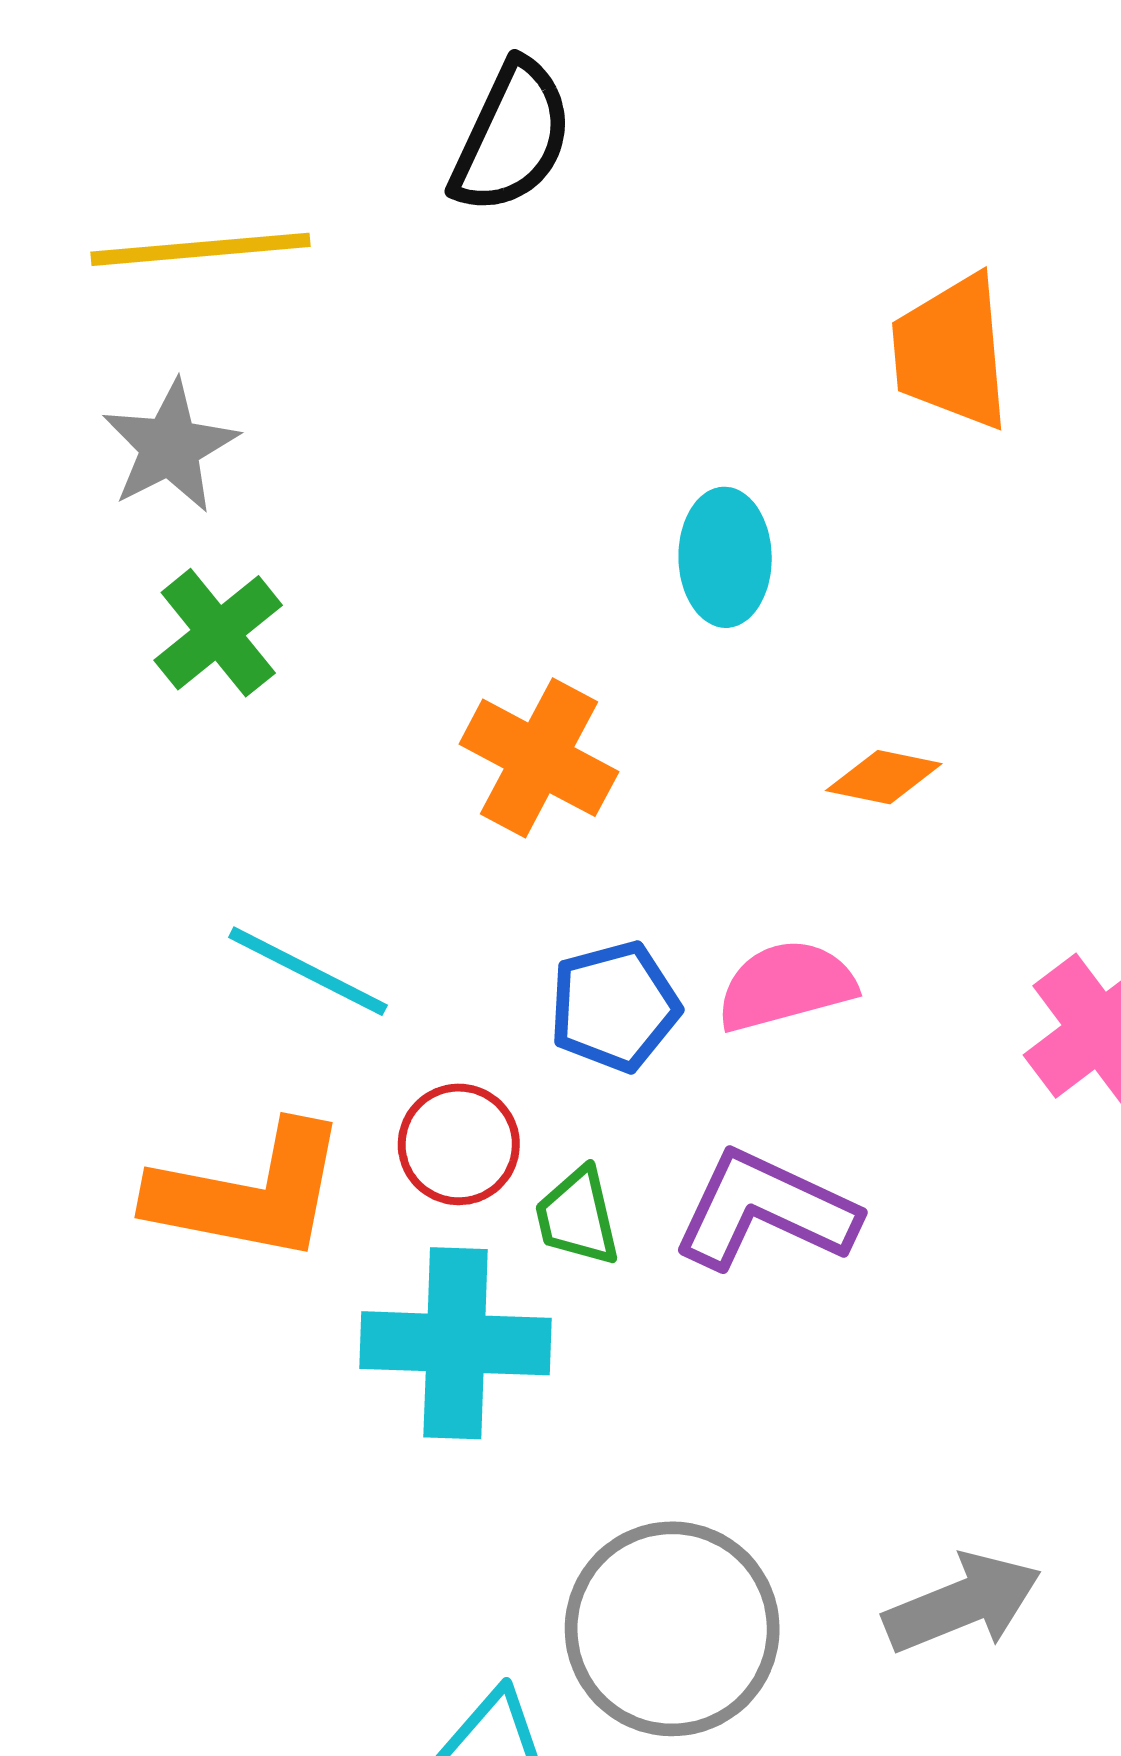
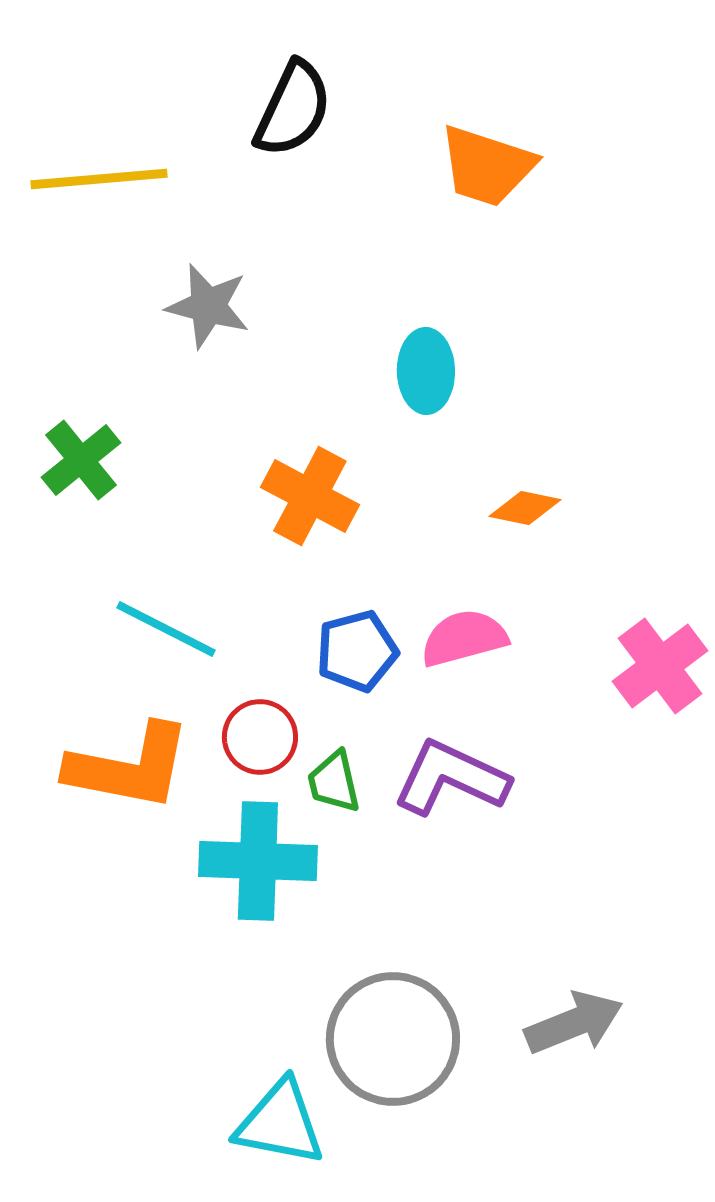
orange trapezoid: (951, 352) -> (487, 166), moved, turned -67
gray star: (170, 447) -> (208, 306), moved, turned -30
green cross: (218, 633) -> (81, 460), moved

